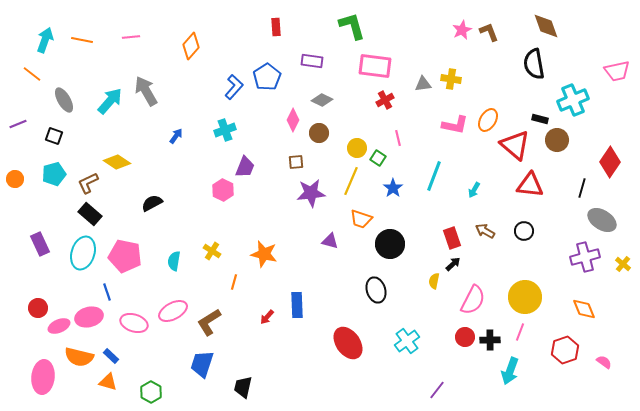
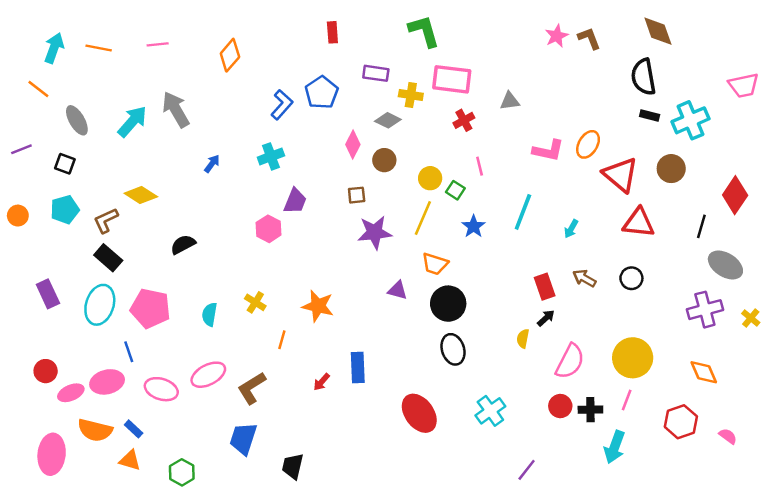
yellow cross: (451, 79) -> (411, 95), moved
black rectangle: (540, 119) -> (650, 115), moved
black circle: (390, 244) -> (448, 304), moved

